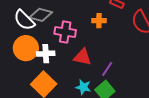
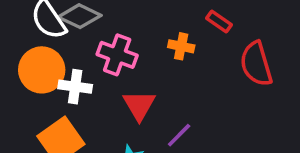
red triangle: (82, 57) -> (139, 105), turned 36

